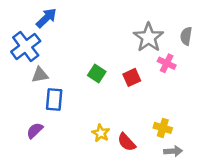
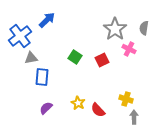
blue arrow: (46, 18) -> (47, 20), moved
purple semicircle: (35, 131) -> (46, 108), moved
gray arrow: (173, 151) -> (134, 117), turned -88

